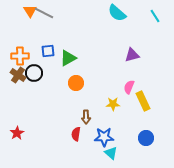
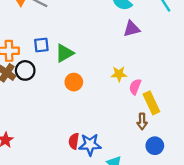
purple triangle: (132, 55) -> (132, 29), moved
yellow star: (113, 104) -> (119, 74), moved
brown arrow: (86, 117) -> (142, 121), moved
blue star: (104, 137) -> (90, 145), moved

